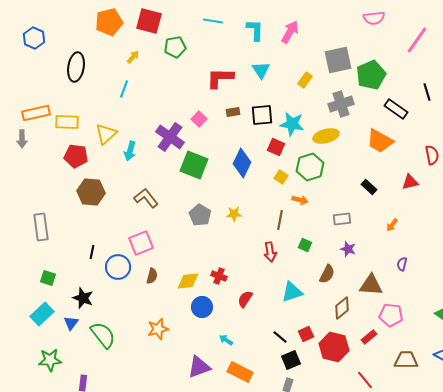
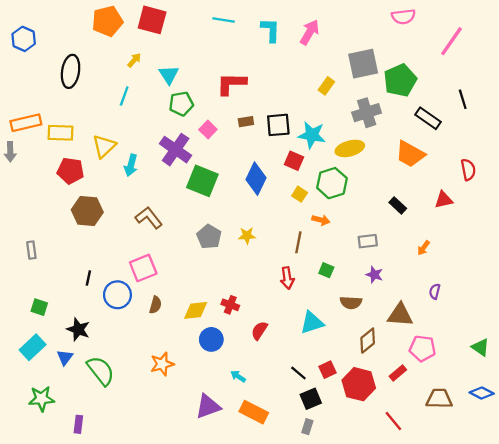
green pentagon: (175, 47) -> (181, 104), moved
cyan triangle: (261, 70) -> (169, 75), moved
gray rectangle: (41, 227) -> (31, 250), size x0.6
brown semicircle: (327, 274) -> (351, 303), turned 66

